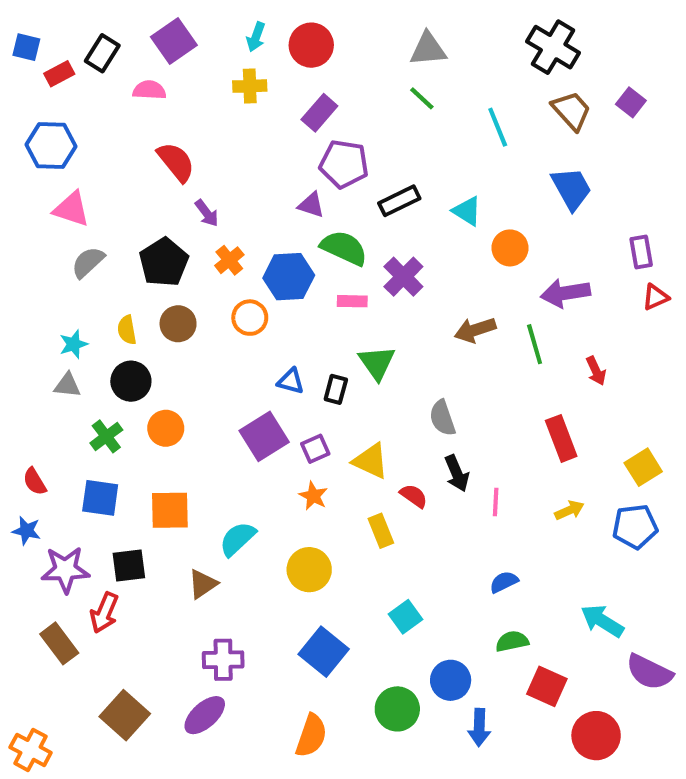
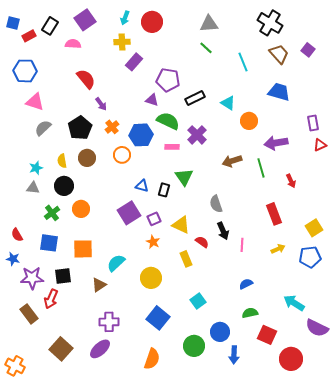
purple rectangle: (319, 113) -> (134, 62), moved
blue trapezoid: (571, 189) -> (279, 92), turned -45

